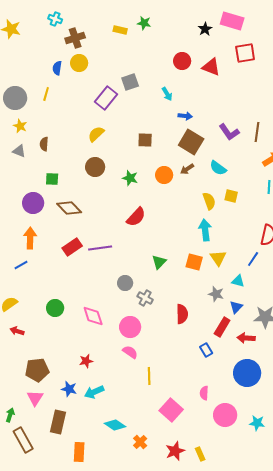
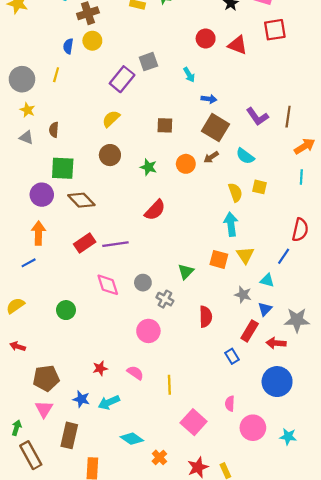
green square: (52, 179) -> (63, 168), size x1.6
green triangle: (159, 262) -> (186, 272), moved
pink diamond: (93, 316) -> (108, 285), moved
red arrow: (17, 331) -> (18, 346), moved
pink semicircle: (130, 352) -> (135, 373), moved

